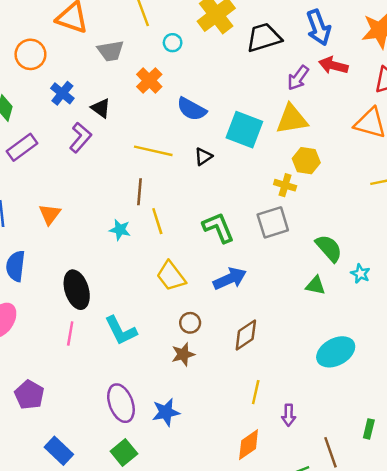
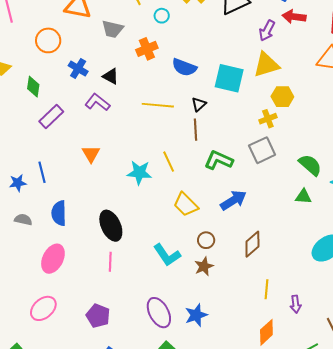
gray trapezoid: (111, 51) -> (113, 29), turned 30
orange cross: (149, 80) -> (147, 49), turned 30
purple L-shape: (80, 137) -> (97, 102), turned -85
yellow cross: (285, 185) -> (268, 119), turned -30
brown line: (140, 192) -> (196, 130), moved
orange triangle: (50, 214) -> (91, 154), moved
green L-shape: (218, 228) -> (219, 160), turned -36
cyan star: (120, 230) -> (139, 173), size x1.4
cyan L-shape: (121, 331) -> (167, 255), moved
purple pentagon: (29, 395) -> (98, 316), moved

